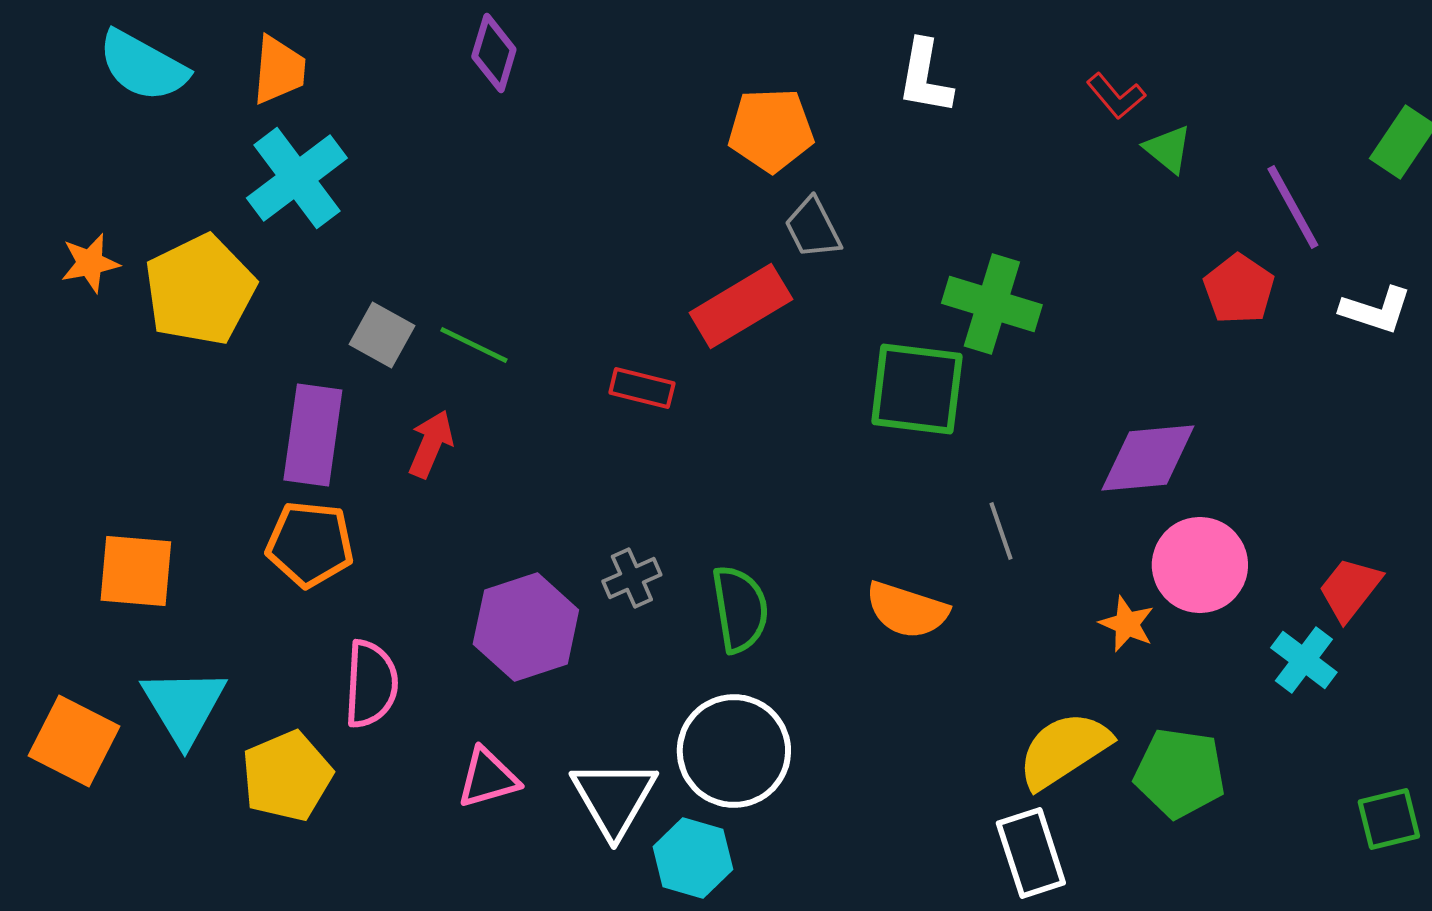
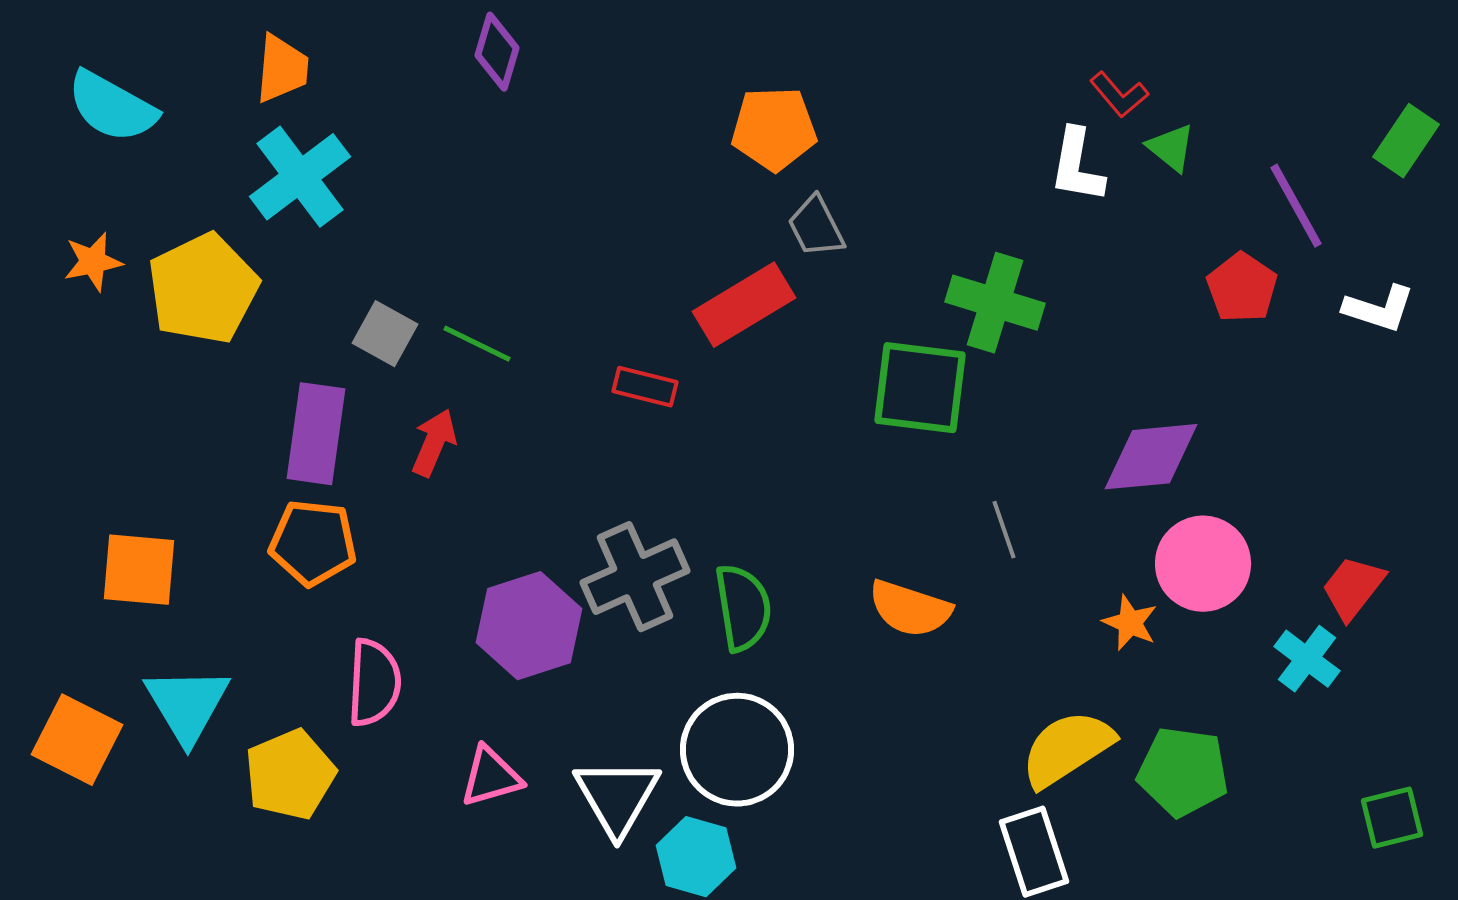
cyan semicircle: (143, 66) -> (112, 107), moved
white L-shape: (925, 77) -> (1077, 166), moved
gray cross: (632, 578) -> (635, 577), size x1.8

